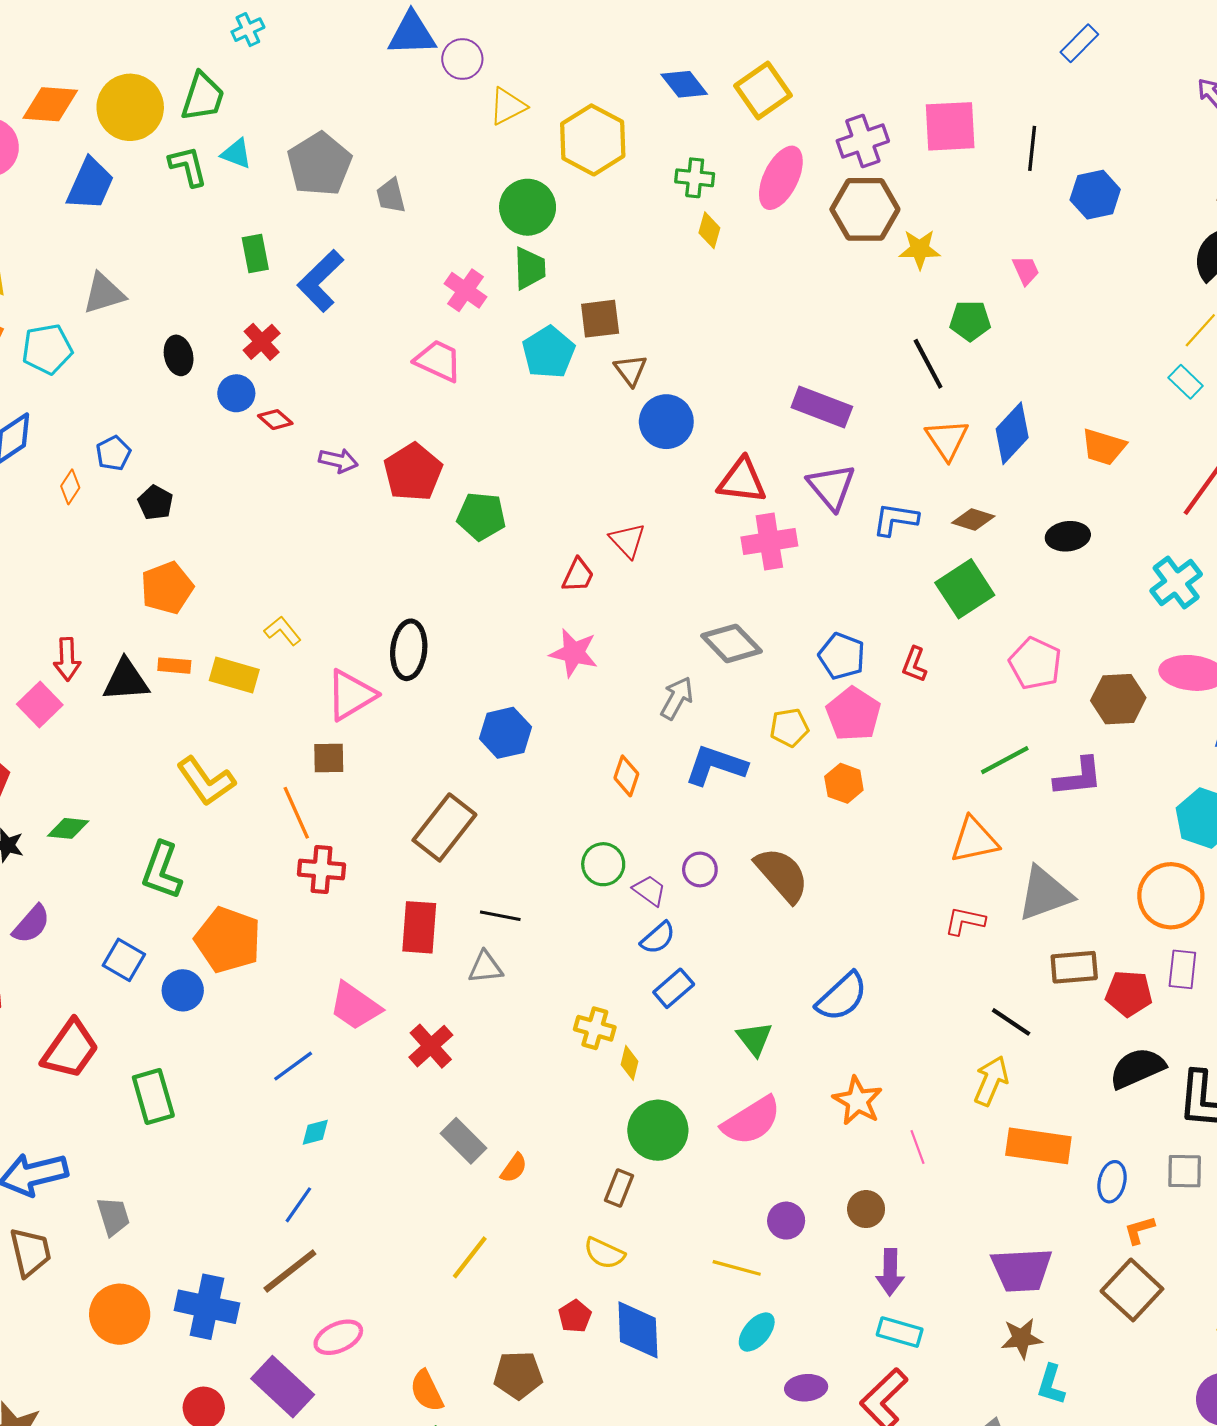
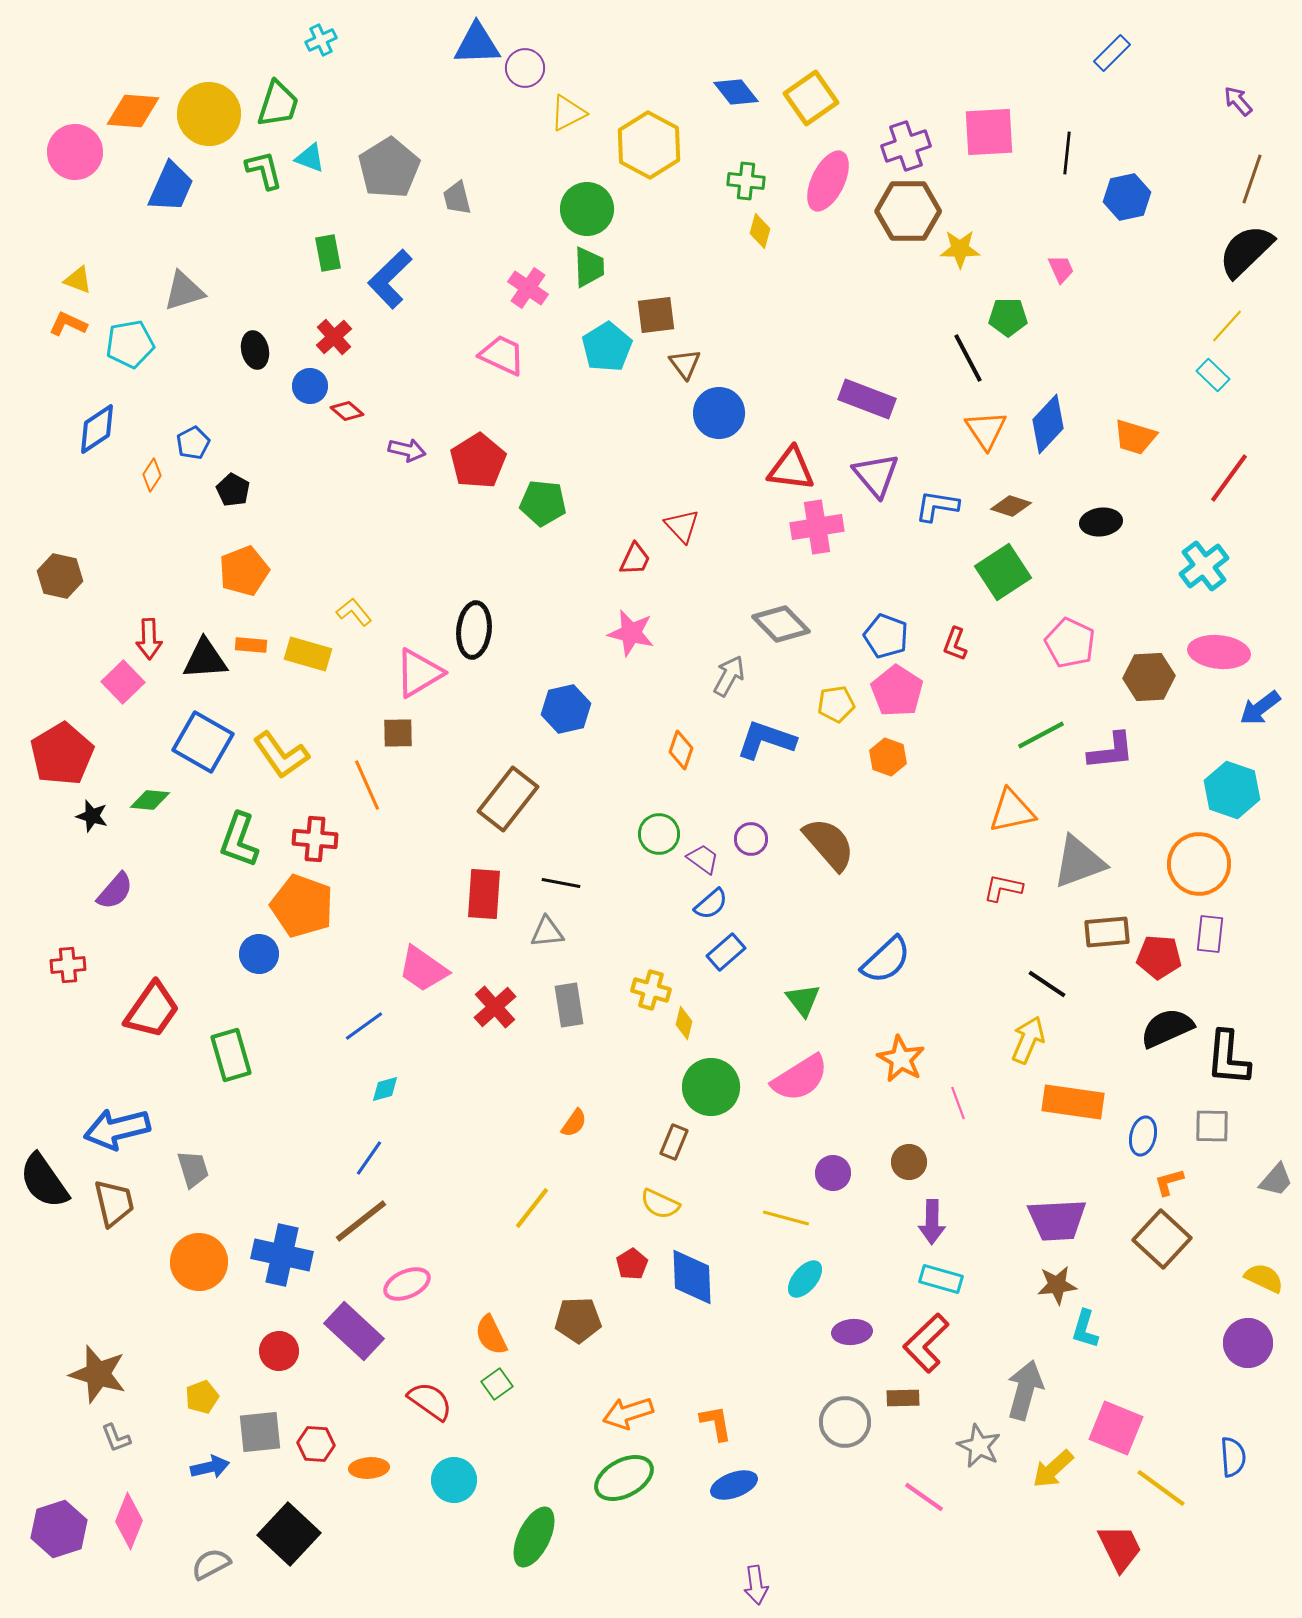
red cross: (321, 869) -> (315, 839), moved
blue square: (124, 960) -> (203, 742), moved, size x1.5
gray rectangle: (463, 1141) -> (569, 1005), moved, turned 36

